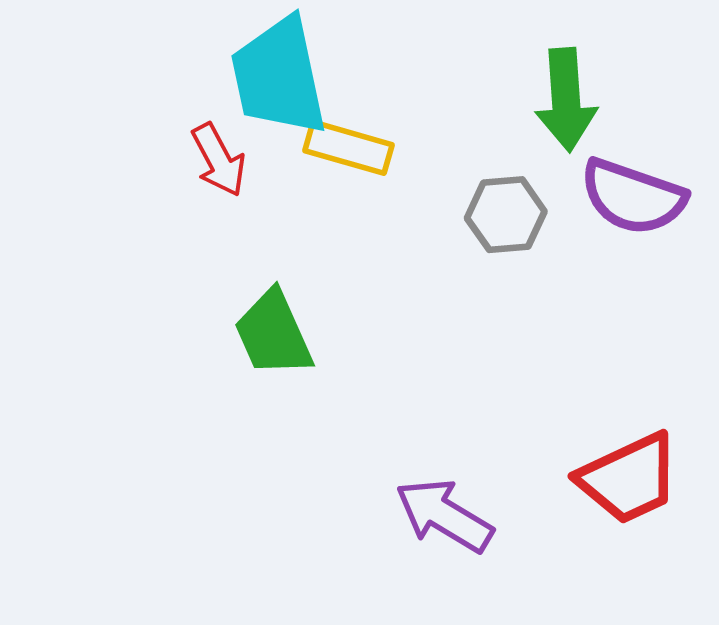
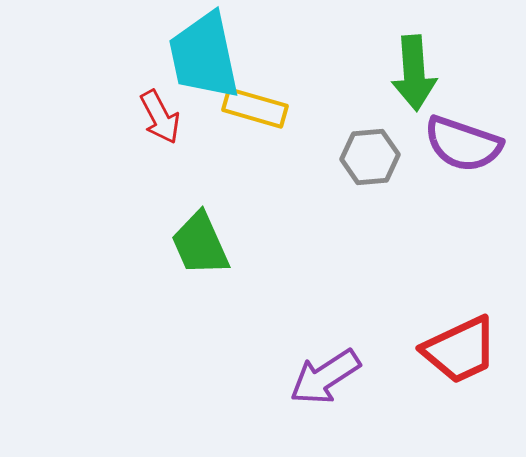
purple arrow: (444, 515) -> (325, 377), turned -64

